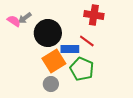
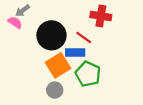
gray arrow: (25, 18) -> (23, 11), moved
red line: (87, 41) -> (84, 37), moved

